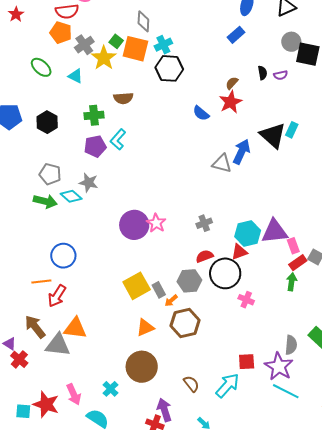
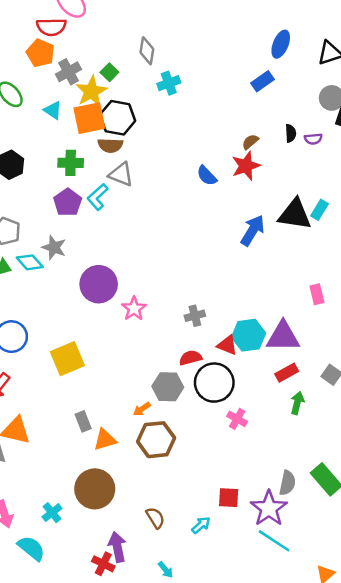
orange square: (135, 49) -> (89, 118), moved, turned -32
black hexagon: (169, 68) -> (118, 118), moved
black triangle: (273, 135) -> (295, 214), turned -40
purple pentagon: (95, 146) -> (68, 202), turned -30
gray triangle: (222, 163) -> (121, 174), moved
purple circle: (134, 225) -> (99, 284), moved
pink rectangle: (293, 246) -> (317, 294), moved
red triangle: (239, 252) -> (227, 345), moved, turned 36
red rectangle: (298, 263) -> (287, 373), moved
yellow square: (137, 286) -> (67, 359), moved
gray rectangle: (159, 290) -> (83, 421), moved
cyan arrow: (227, 385) -> (201, 525), size x0.6

